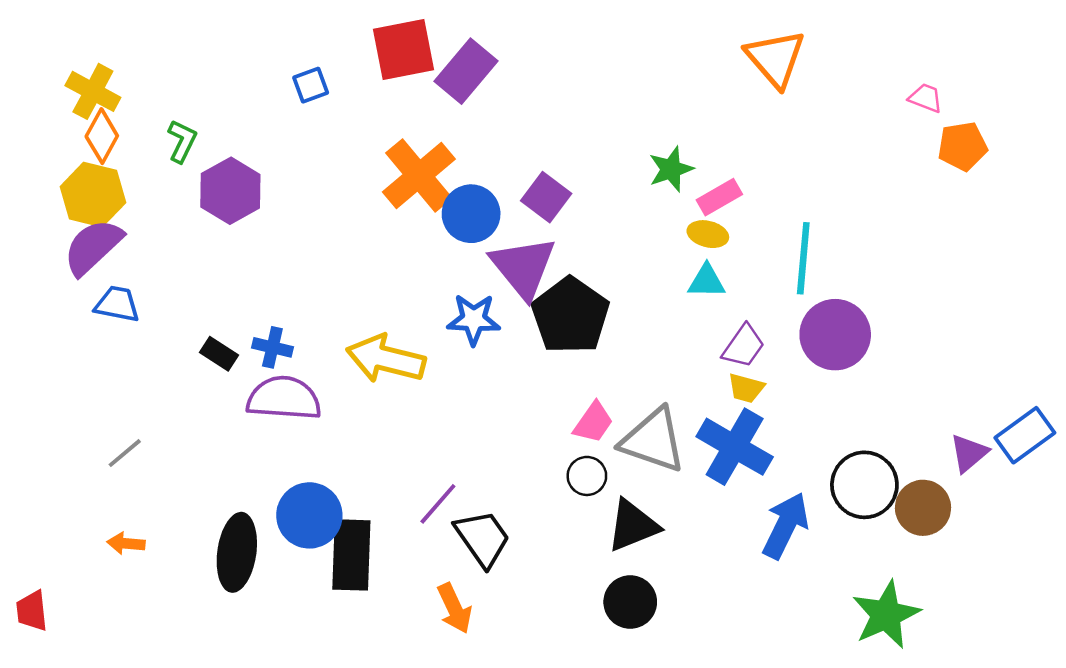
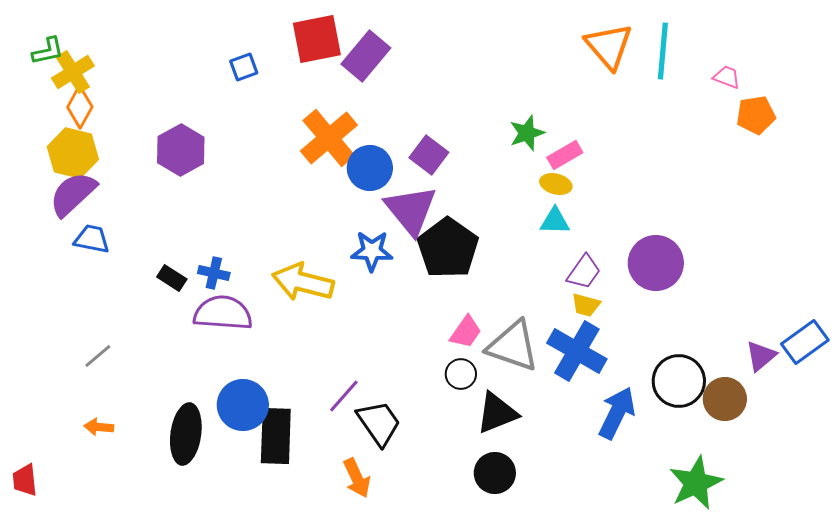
yellow cross: (93, 91) -> (73, 72), turned 30
green L-shape: (182, 141) -> (48, 51), moved, turned 52
cyan line: (803, 258) -> (663, 51), moved

